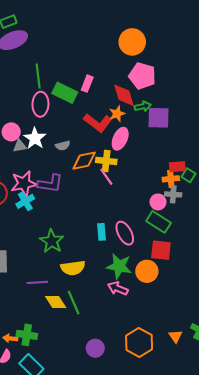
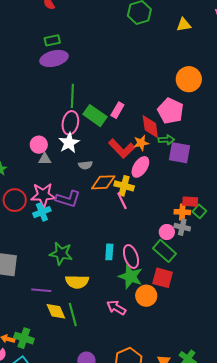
orange circle: (132, 42) -> (189, 79), moved
white star: (35, 138) -> (69, 143), moved
green star: (52, 241) -> (61, 254), turned -30
green star: (119, 266) -> (131, 277), moved

